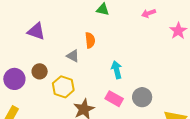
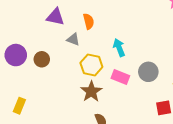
purple triangle: (36, 31) -> (55, 17), moved
purple circle: (14, 79) -> (16, 55), moved
yellow hexagon: (63, 87) -> (91, 65), moved

